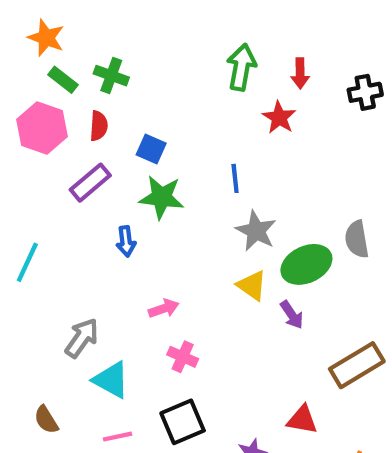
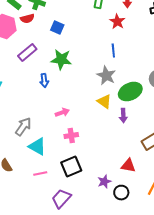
red semicircle: (99, 126) -> (27, 19), moved, turned 72
blue square: (151, 149) -> (57, 28), moved
blue line: (235, 178) -> (113, 51), moved
purple arrow: (292, 315) -> (123, 116), turned 32
pink cross: (183, 357) -> (71, 136), turned -32

